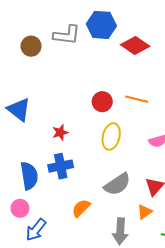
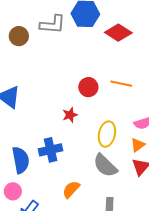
red star: (60, 132) -> (70, 115), moved
yellow ellipse: (111, 136) -> (107, 134), moved
gray semicircle: (117, 184) -> (105, 166), turned 80
orange triangle: (144, 212) -> (138, 145), moved

